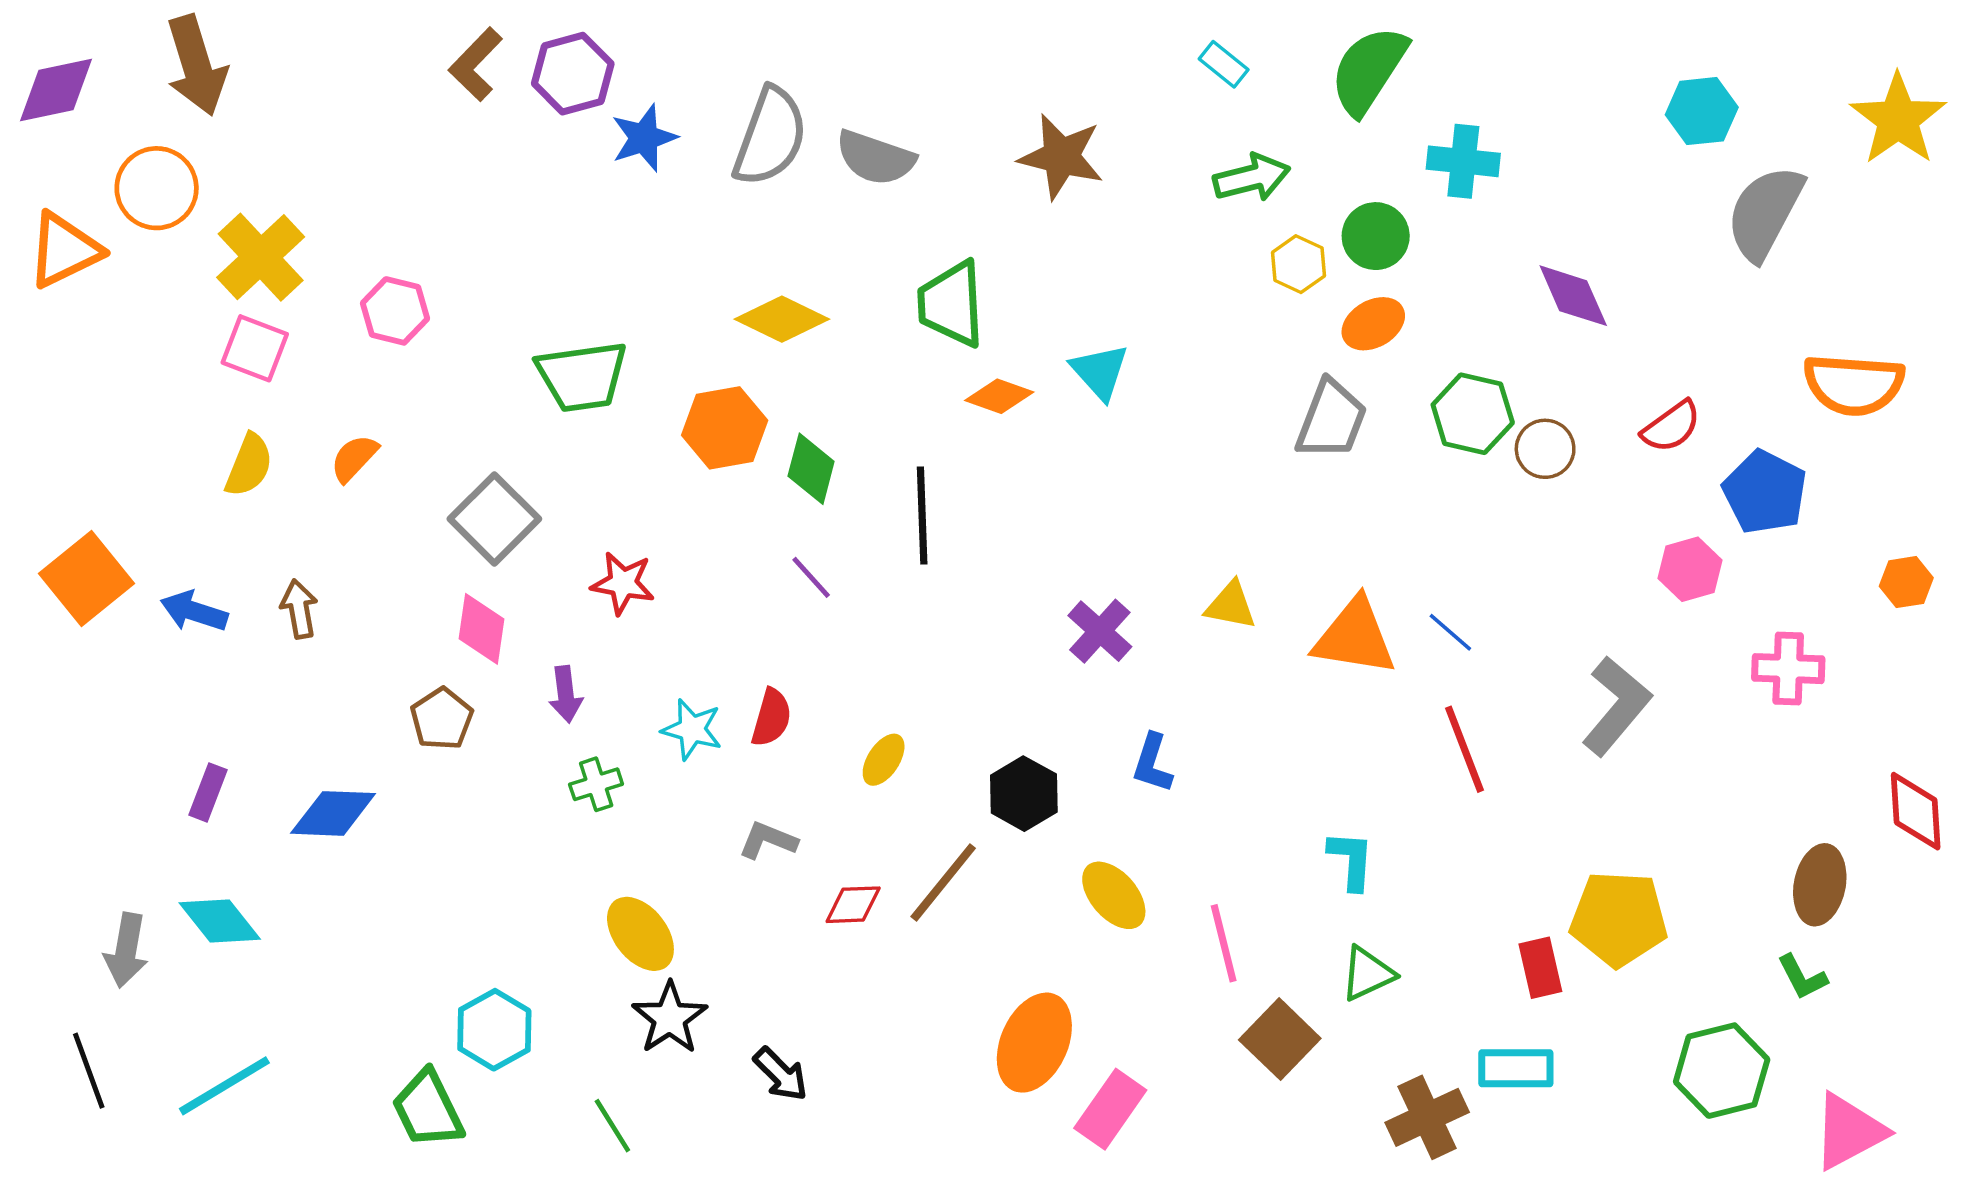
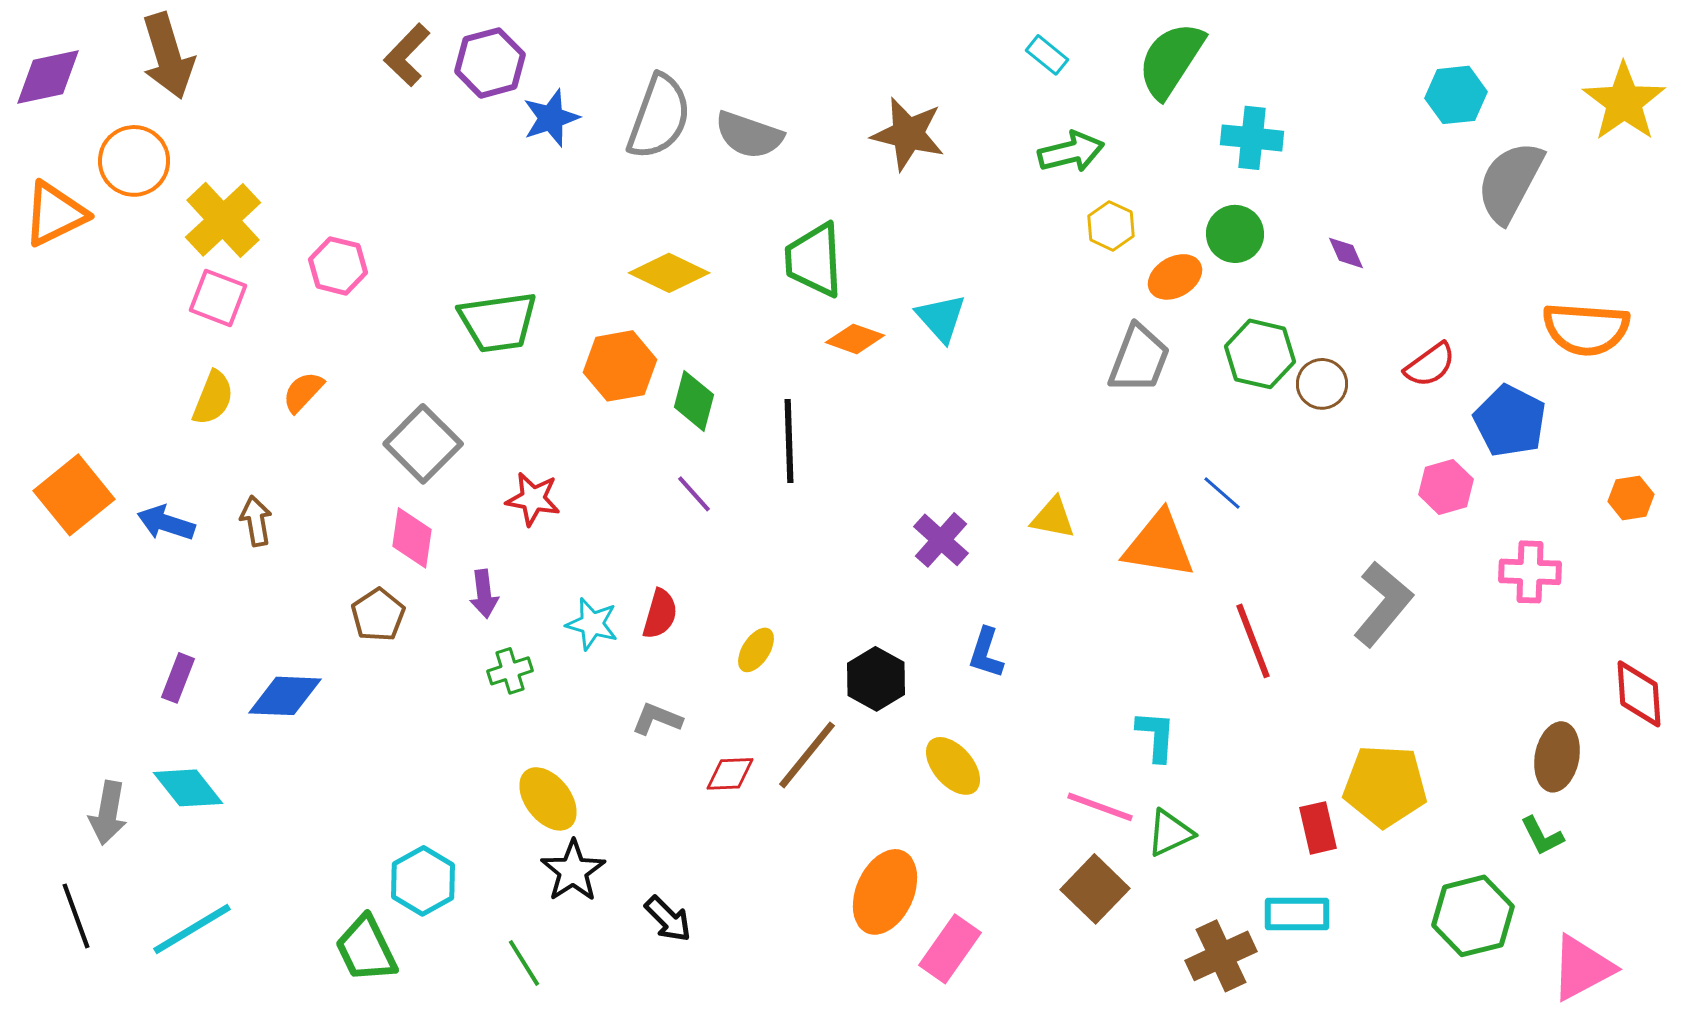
green circle: (1376, 236) -> (1235, 234), moved
purple diamond: (1573, 296) -> (1346, 253), size x0.6
blue line: (1450, 632) -> (1222, 493), moved
pink line: (1224, 943) -> (1100, 807), moved, turned -56

